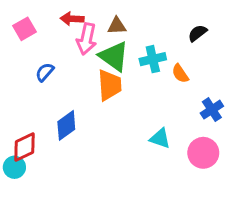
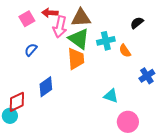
brown triangle: (117, 26) -> (81, 18), size x1.5
pink square: (25, 29) -> (27, 19), moved
pink circle: (203, 153) -> (128, 122), moved

